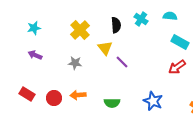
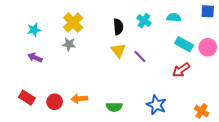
yellow cross: (80, 30) -> (73, 23), moved
yellow triangle: (105, 48) -> (118, 50), moved
purple line: (122, 62) -> (140, 57), moved
gray star: (75, 63) -> (69, 44), moved

